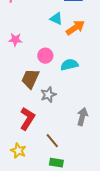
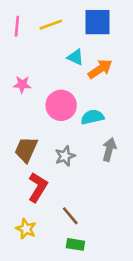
pink circle: (45, 56) -> (61, 105), size x1.5
brown trapezoid: (30, 79) -> (26, 150), moved
gray arrow: (82, 117) -> (109, 150), moved

